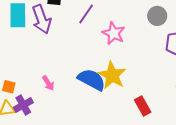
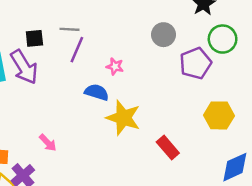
pink star: (114, 33) -> (115, 66), size x0.6
blue semicircle: (92, 80) -> (97, 92), moved, size x0.7

